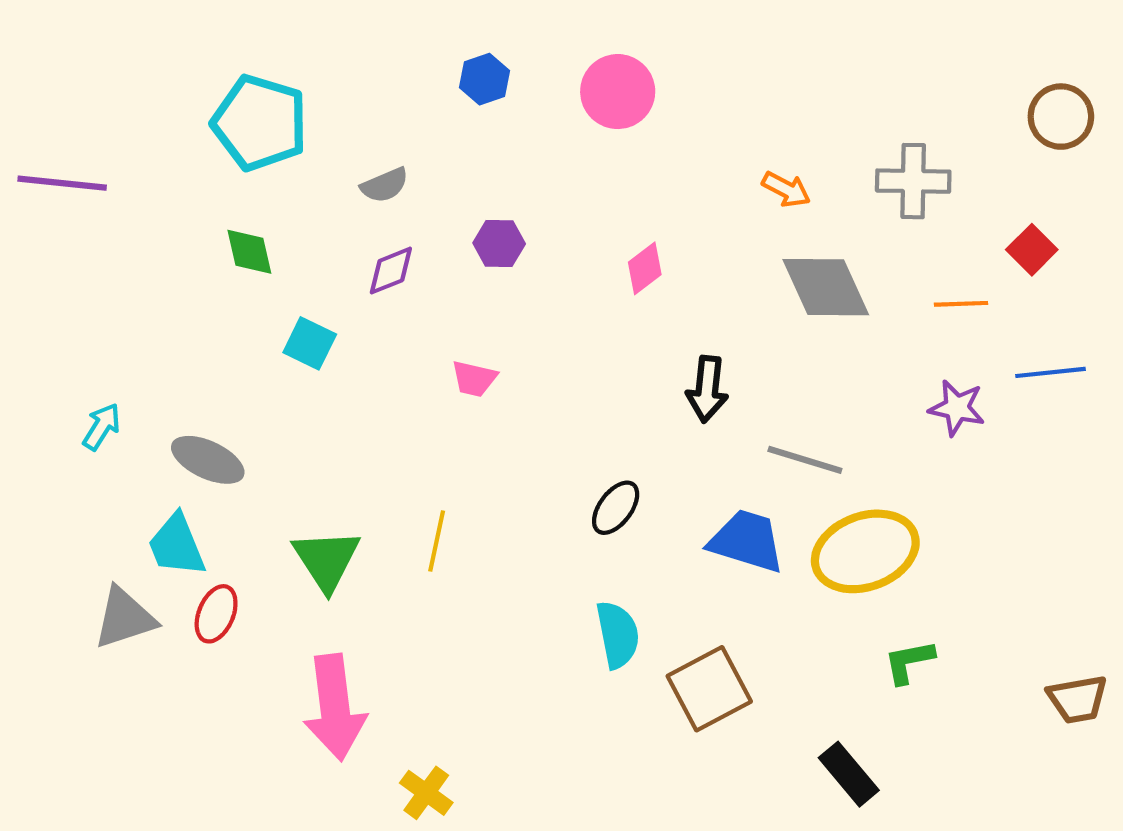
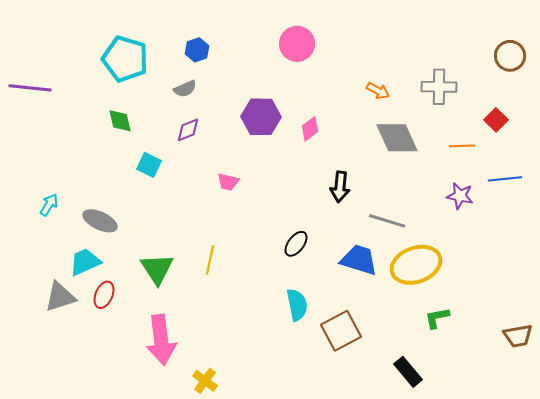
blue hexagon: (485, 79) -> (197, 50), moved
purple hexagon: (499, 243) -> (261, 117), moved, size x1.6
cyan trapezoid: (177, 545) -> (85, 262), turned 88

